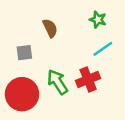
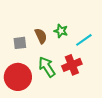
green star: (98, 20) -> (61, 31), moved
brown semicircle: (50, 28) -> (41, 36), moved

